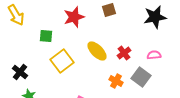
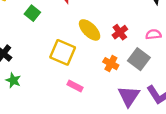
green square: (46, 36) -> (32, 13), turned 32
yellow square: (62, 61) -> (63, 52), moved, turned -30

